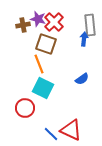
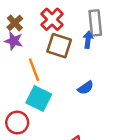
purple star: (38, 19) -> (14, 41), moved
brown cross: (23, 25) -> (15, 23), turned -32
brown square: (46, 44) -> (59, 46), moved

